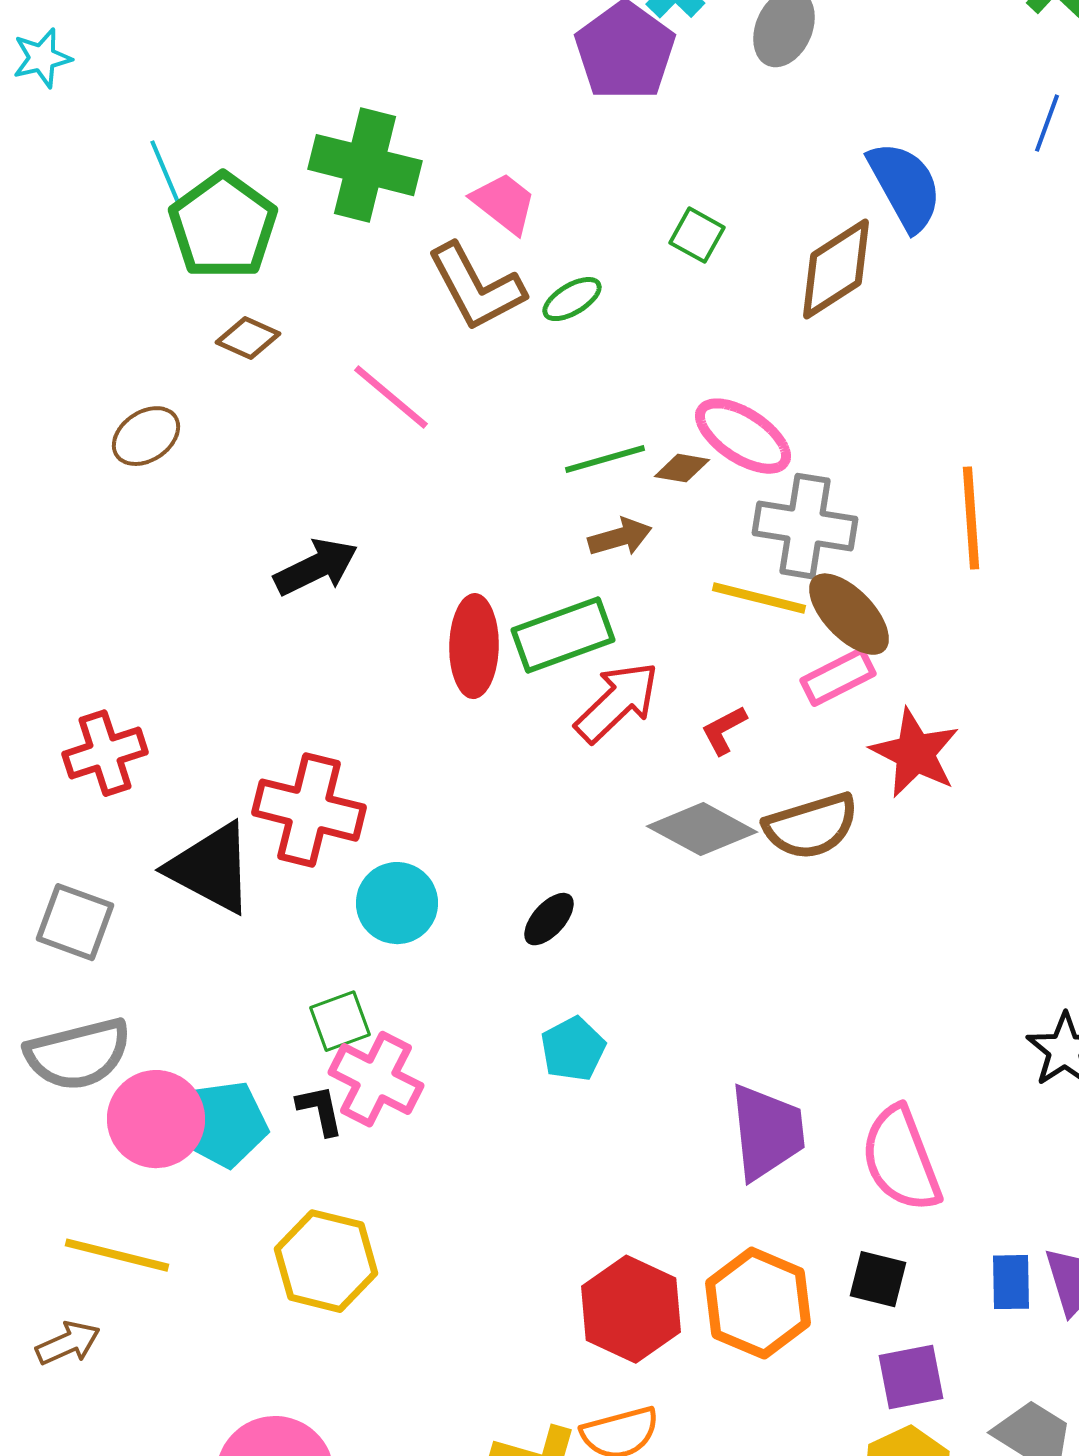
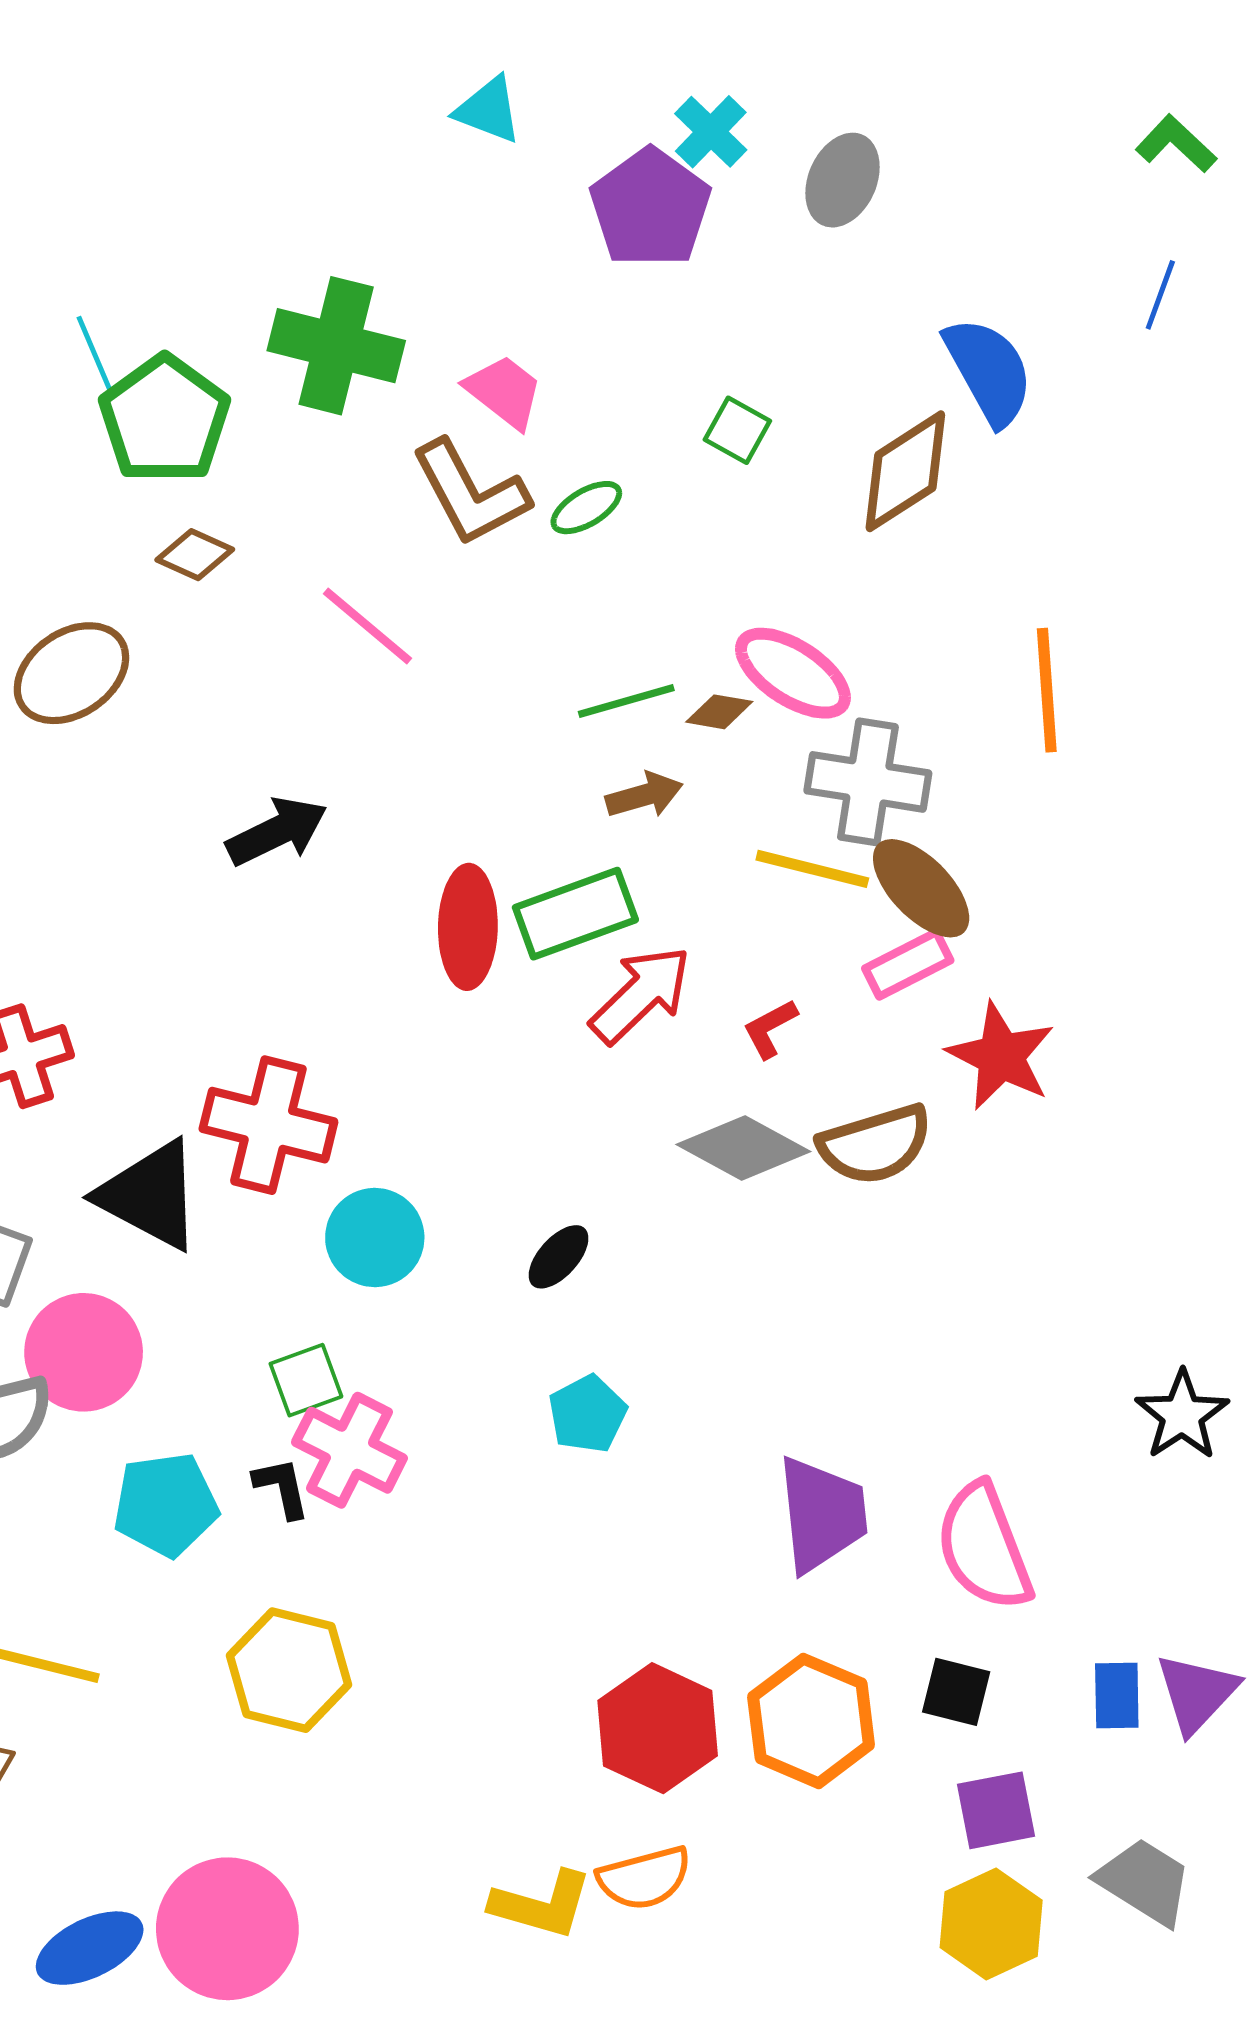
brown ellipse: (146, 436) -> (71, 673), size x1.4
orange line: (971, 518) -> (1047, 690), moved
pink circle: (156, 1119) -> (84, 1352), moved

